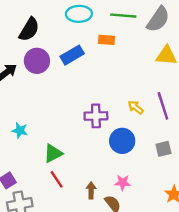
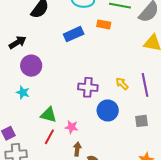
purple circle: (37, 61) -> (31, 66), moved
green triangle: (53, 153) -> (49, 115), turned 36
red line: (57, 179) -> (49, 137), turned 56
pink star: (123, 183) -> (71, 127), moved

